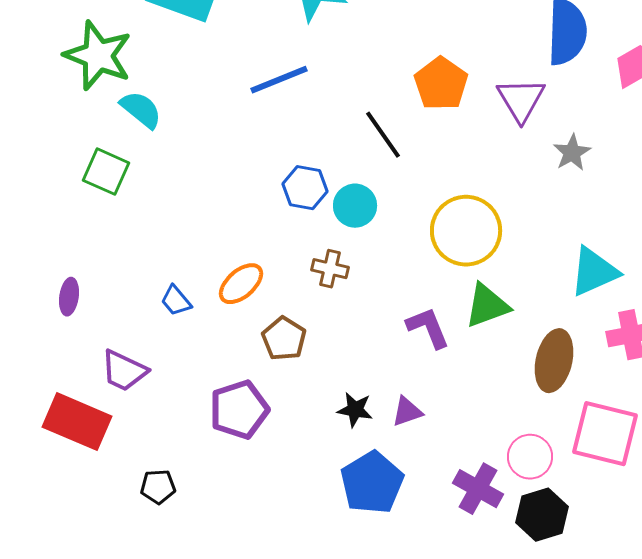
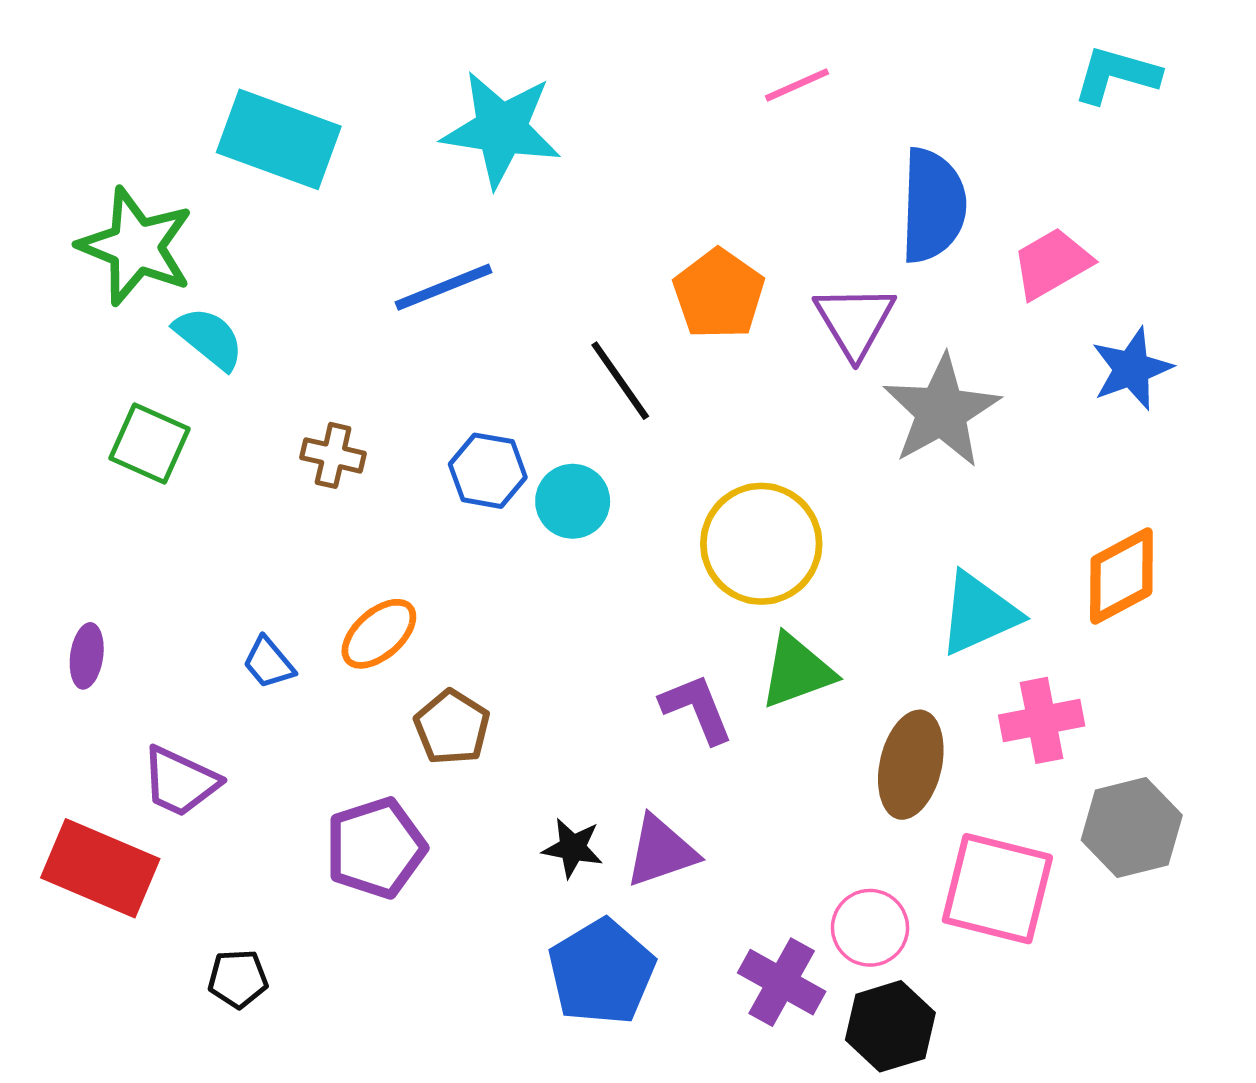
gray star: (572, 153) -> (941, 411), size x1.8
brown cross: (330, 269) -> (333, 455), moved
purple triangle: (407, 412) -> (661, 851), size x1.4

